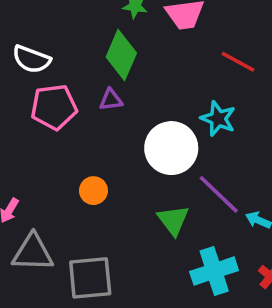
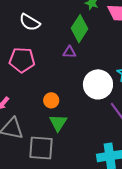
pink pentagon: (54, 107) -> (22, 60), moved
green triangle: (173, 220) -> (58, 123), moved

